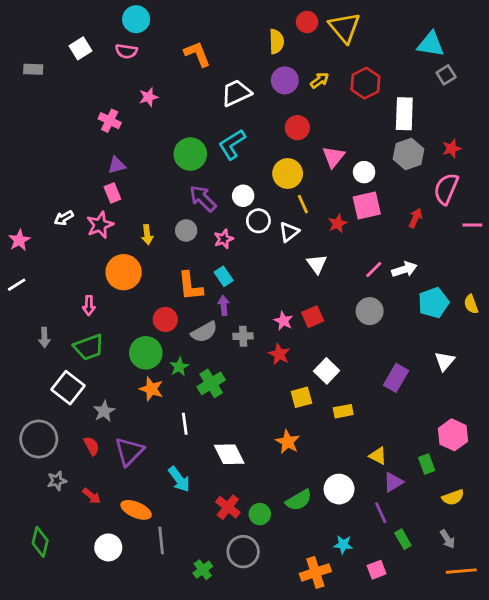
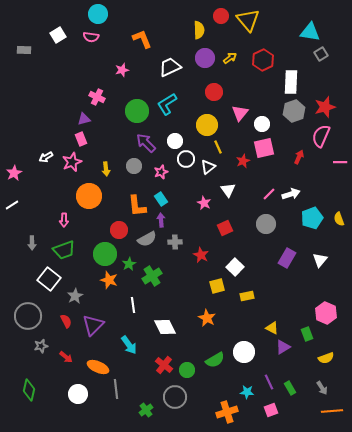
pink star: (149, 97) -> (122, 70), moved
pink cross: (110, 121) -> (97, 97), moved
red star: (452, 148) -> (325, 107), size x1.5
pink star: (283, 321) -> (204, 203), moved
purple rectangle: (396, 378) -> (287, 258), moved
purple line: (381, 513) -> (269, 382), moved

